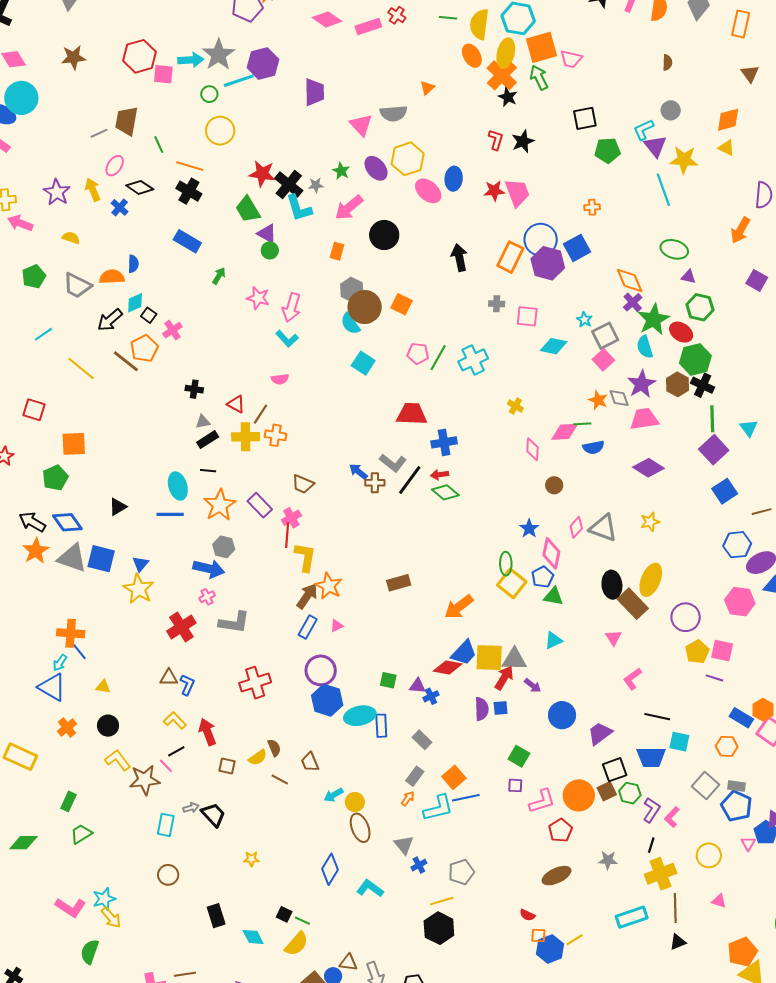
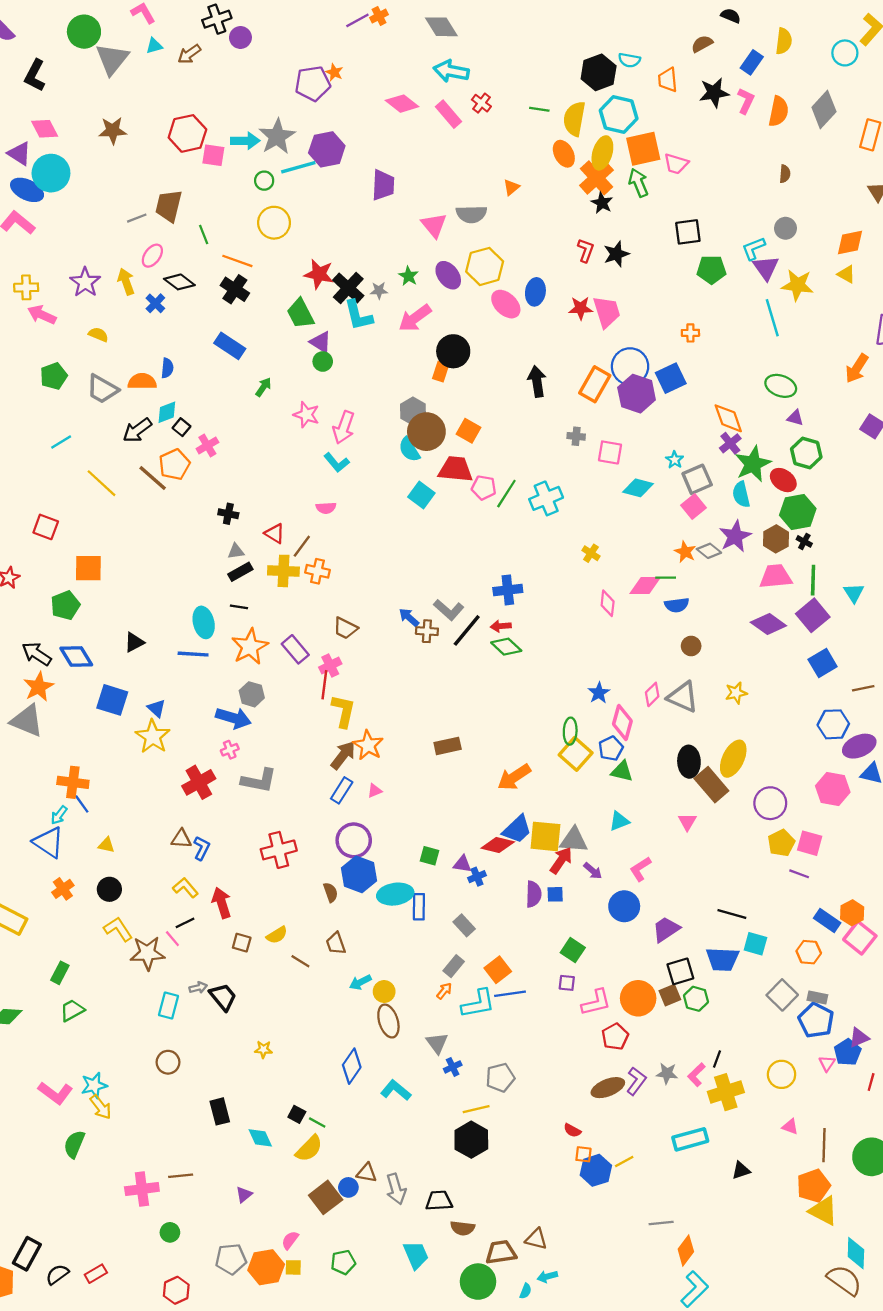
pink rectangle: (368, 27) -> (448, 114), turned 65
orange rectangle: (337, 251) -> (441, 372), moved
black cross: (703, 385) -> (804, 541), size x0.6
gray diamond: (619, 398) -> (709, 551), turned -35
red trapezoid: (412, 414) -> (456, 469), moved
pink trapezoid: (644, 419) -> (776, 576), moved
purple diamond: (648, 468) -> (768, 624), moved
brown circle: (554, 485) -> (691, 646), moved
gray triangle: (72, 558) -> (27, 721), moved
blue triangle: (140, 564) -> (156, 708), turned -30
pink L-shape: (632, 679) -> (640, 869), moved
brown semicircle: (274, 748) -> (331, 892), moved
purple L-shape: (652, 810) -> (636, 1081), moved
pink L-shape: (672, 817) -> (696, 1075), moved
brown line: (675, 908) -> (824, 1145), moved

